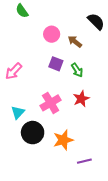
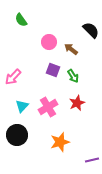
cyan triangle: (18, 112) -> (22, 106), moved
black circle: (33, 133) -> (17, 135), moved
purple line: (84, 161) -> (92, 160), moved

